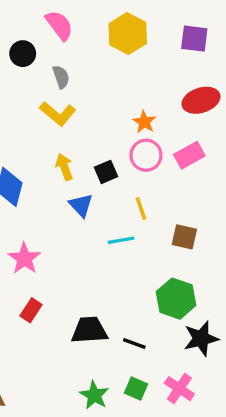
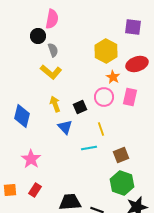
pink semicircle: (59, 25) -> (52, 19), turned 48
yellow hexagon: (128, 34) -> (106, 51), moved
black circle: (23, 54) -> (38, 36), moved
orange star: (144, 122) -> (113, 77), moved
pink rectangle: (189, 155) -> (130, 97), turned -48
brown square: (184, 237) -> (121, 155), moved, turned -35

